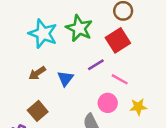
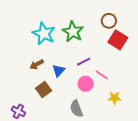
red square: (118, 40) -> (118, 40), moved, turned -30
pink circle: (108, 103) -> (86, 84), moved
brown square: (38, 111) -> (44, 90), moved

